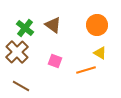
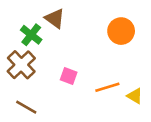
brown triangle: (53, 25) -> (55, 19), moved
yellow triangle: (100, 53) -> (135, 96), moved

